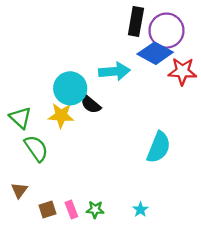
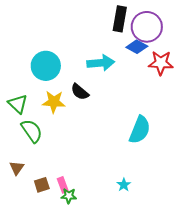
blue diamond: (155, 53) -> (137, 47), size x0.7
cyan circle: (70, 88) -> (46, 66), moved
green star: (95, 210) -> (69, 196), moved

